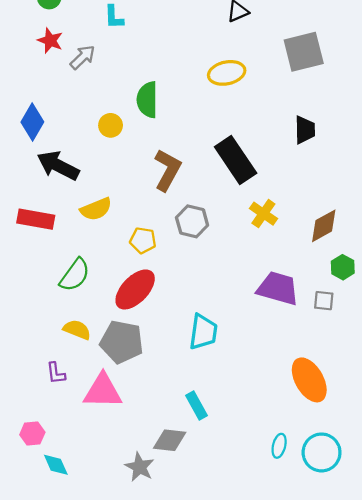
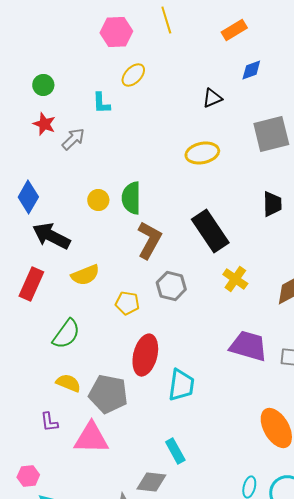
green semicircle: (147, 100) -> (131, 198), moved
red rectangle: (36, 219) -> (31, 284), turned -76
red ellipse: (135, 289) -> (145, 355), moved, turned -30

